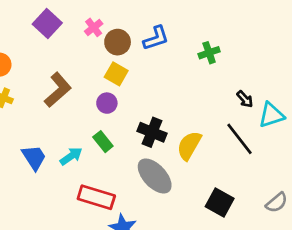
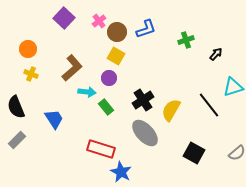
black arrow: (245, 99) -> (216, 54), moved, turned -96
black cross: (152, 132) -> (143, 100), turned 35
cyan arrow: (71, 156) -> (87, 92), moved, turned 42

